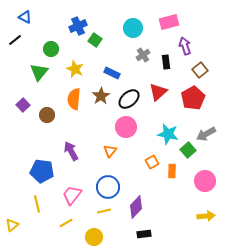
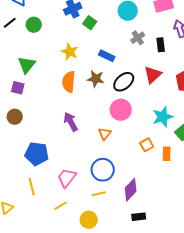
green circle: (51, 49) -> (34, 25), moved
green triangle: (39, 72) -> (27, 65), moved
brown star: (101, 96) -> (96, 79), turned -30
purple square: (23, 105) -> (18, 88), turned -32
brown circle: (47, 115) -> (15, 117), moved
cyan star: (168, 134) -> (163, 117), turned -30
purple arrow: (71, 151) -> (71, 122), moved

